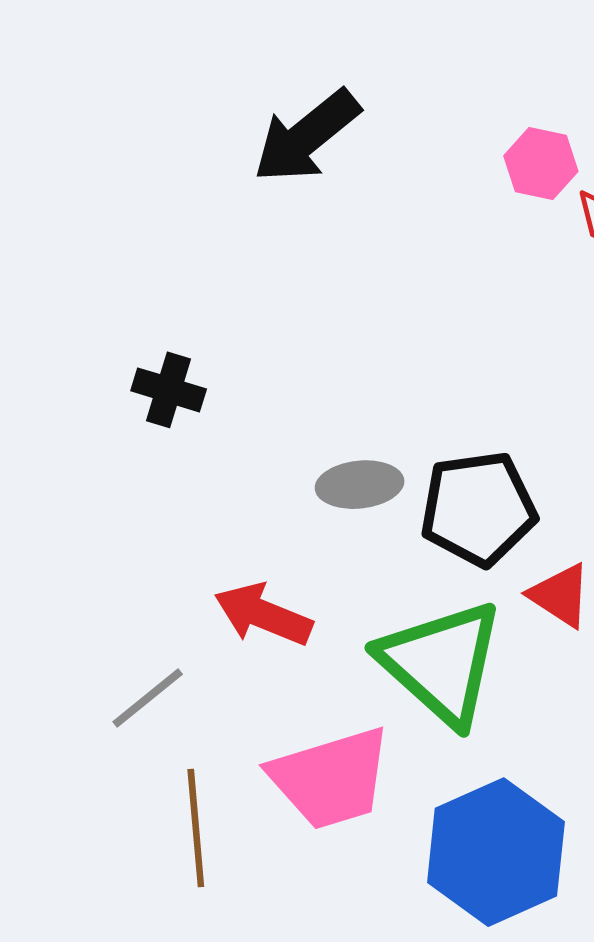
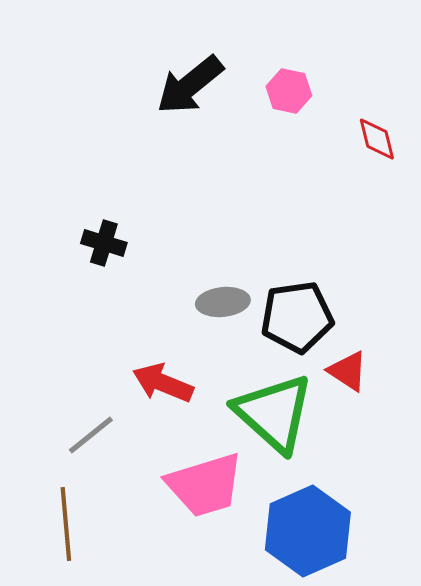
pink hexagon: (541, 164) -> (289, 91), moved
brown line: (196, 828) -> (66, 524), moved

